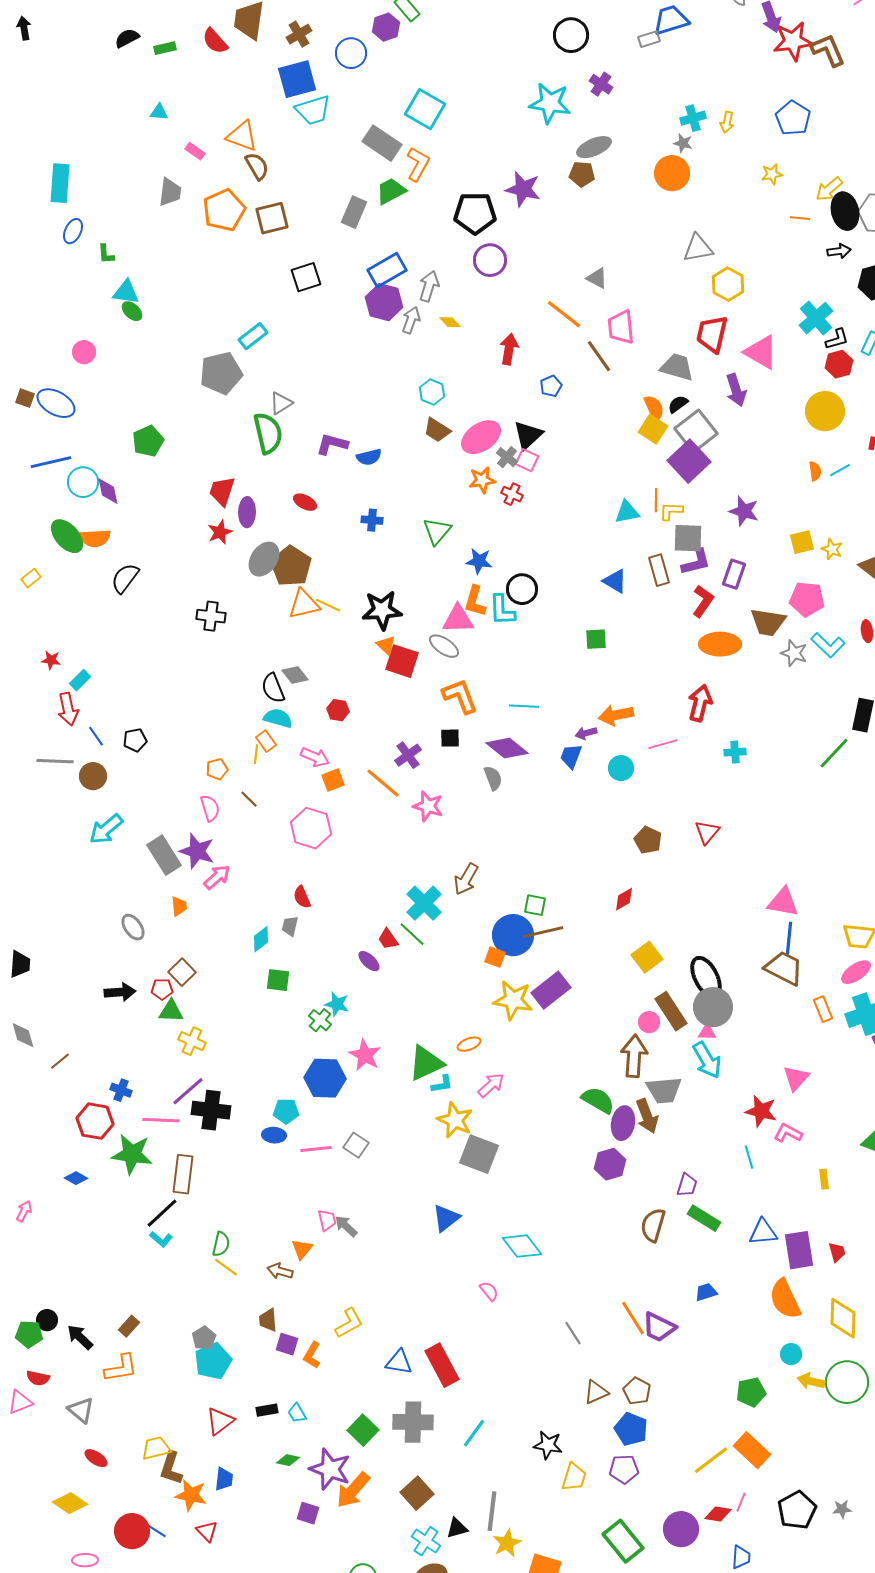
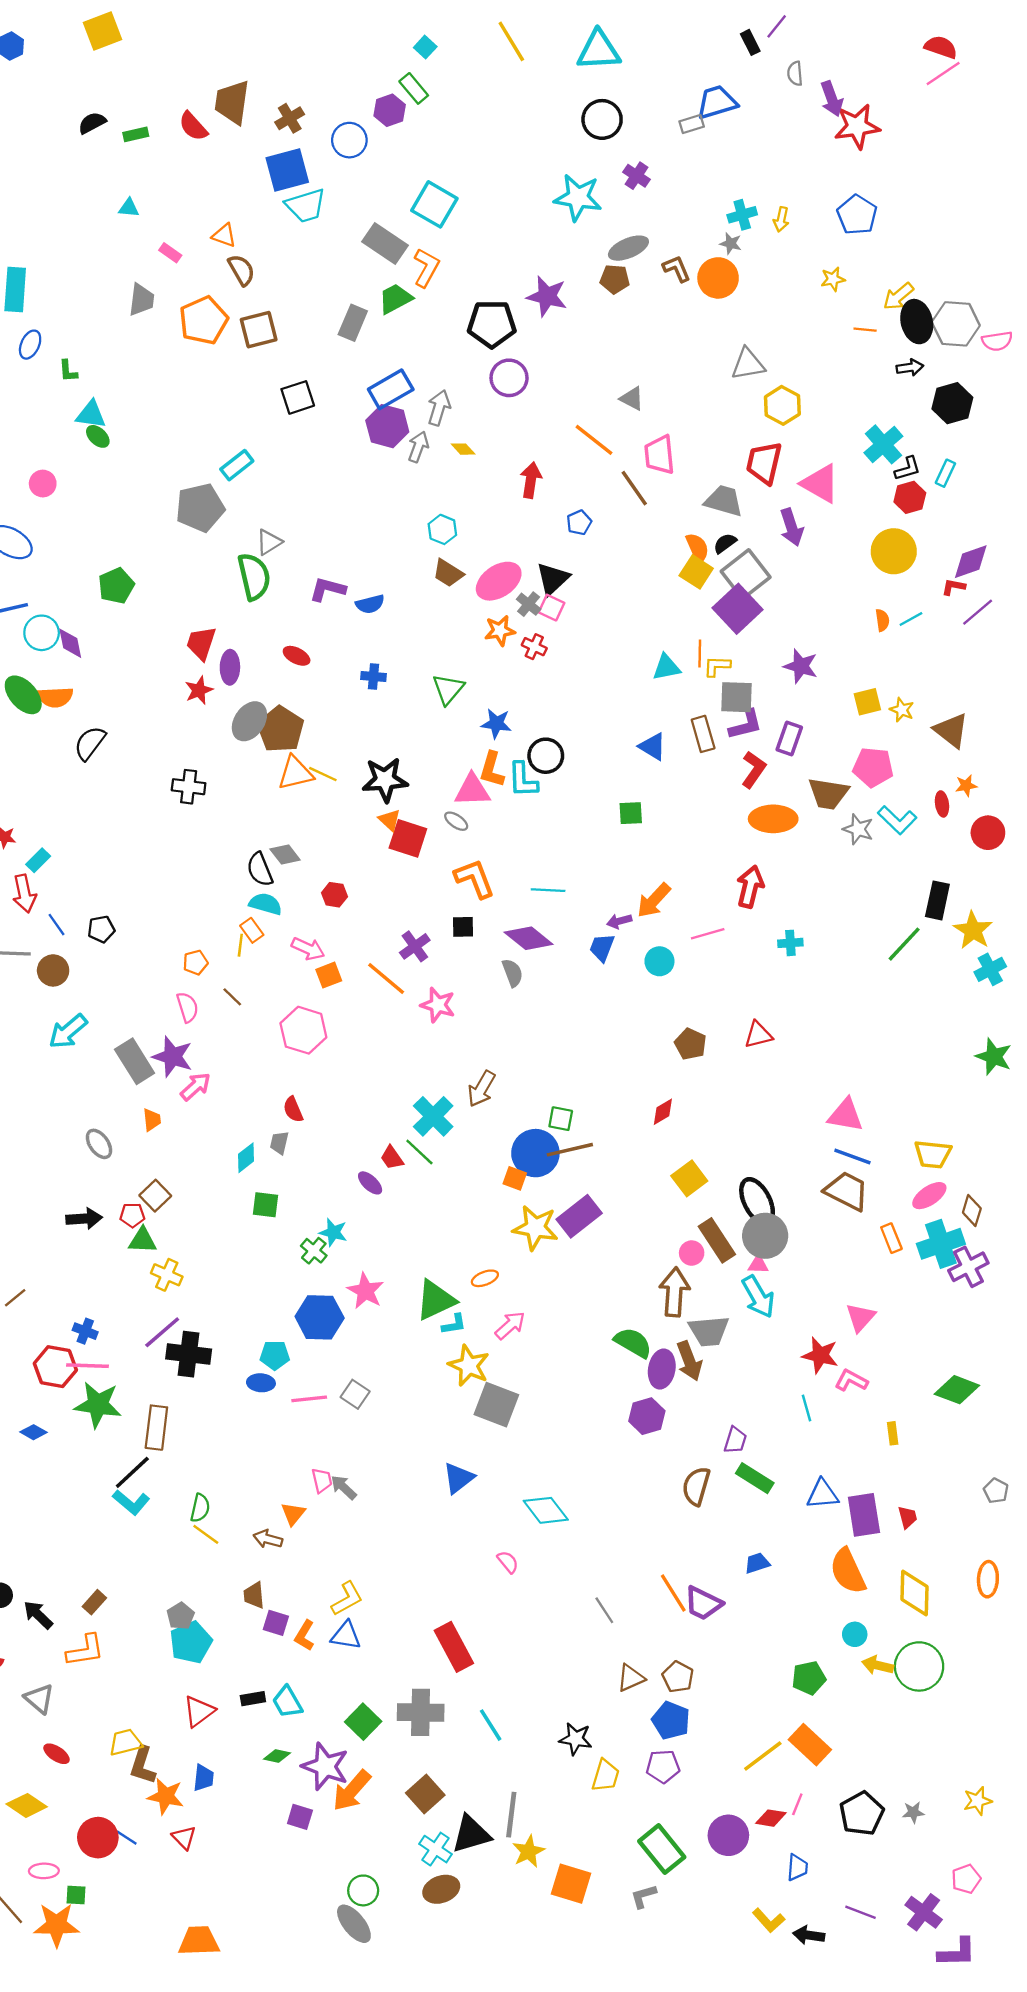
brown L-shape: (828, 50) -> (677, 269), moved, size x0.7
orange triangle: (242, 136) -> (224, 235), size x0.7
gray ellipse: (444, 646) -> (456, 821), size x0.7
orange arrow: (616, 715) -> (654, 900), turned -36
red triangle: (707, 832) -> (758, 1035), turned 36
blue line: (789, 938) -> (852, 1157), turned -76
pink line: (161, 1120) -> (88, 1366), moved
cyan L-shape: (161, 1239) -> (131, 1502), size x1.4
blue triangle: (399, 1362) -> (346, 1635), moved
cyan trapezoid: (297, 1413) -> (287, 1702), size x1.4
cyan line: (474, 1433) -> (491, 1725), turned -68
black triangle: (457, 1528) -> (471, 1834), size x1.6

